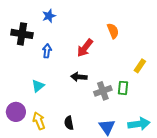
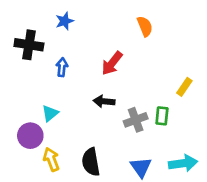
orange semicircle: (113, 31) -> (145, 26), moved
purple circle: (16, 112) -> (30, 136), moved
black semicircle: (69, 123) -> (91, 162), size x1.5

